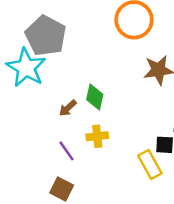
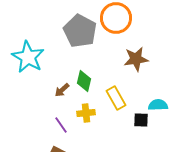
gray pentagon: (46, 36) -> (80, 31), moved
yellow rectangle: (150, 164) -> (116, 98), moved

